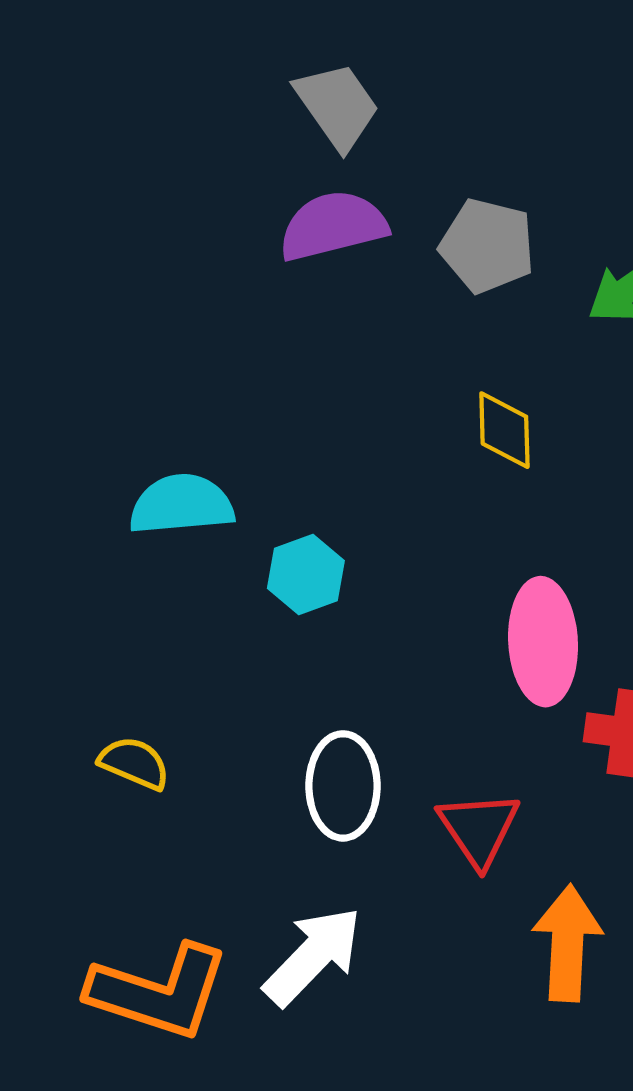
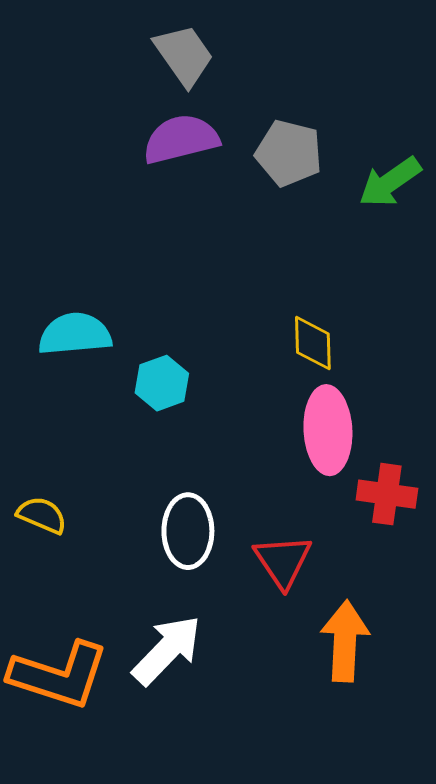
yellow diamond: (504, 430) -> (313, 343), moved

